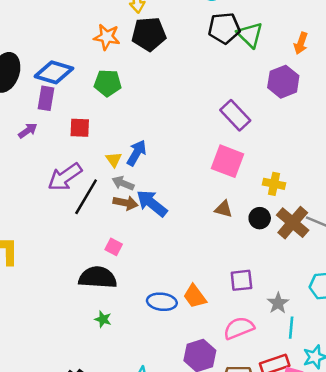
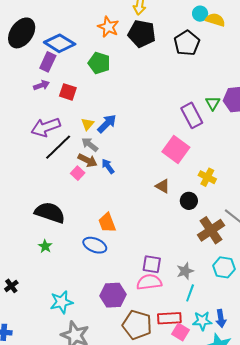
black pentagon: (224, 28) -> (187, 43), moved, turned 30
green triangle: (250, 35) -> (213, 103), moved, size x0.7
purple arrow: (28, 131) -> (42, 85), moved
blue arrow: (152, 203) -> (108, 166), size x0.6
brown cross: (293, 223) -> (211, 230), moved
pink square: (114, 247) -> (78, 173), moved
purple square: (241, 280) -> (152, 264), moved
orange trapezoid: (195, 296) -> (107, 223), moved

